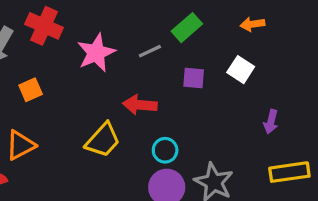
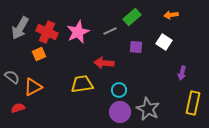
red cross: (44, 26) -> (47, 32), moved
yellow trapezoid: (103, 140) -> (82, 84), turned -140
yellow rectangle: (289, 172) -> (193, 103), turned -70

